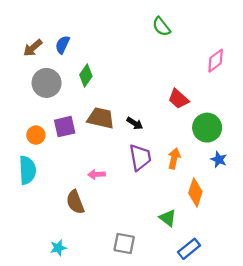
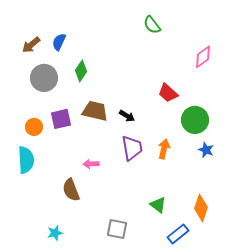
orange diamond: (195, 192) -> (201, 208), moved

